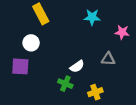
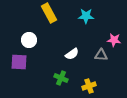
yellow rectangle: (41, 14) -> (49, 13), moved
pink star: (122, 32) -> (114, 40), moved
white semicircle: (77, 66) -> (72, 54), moved

